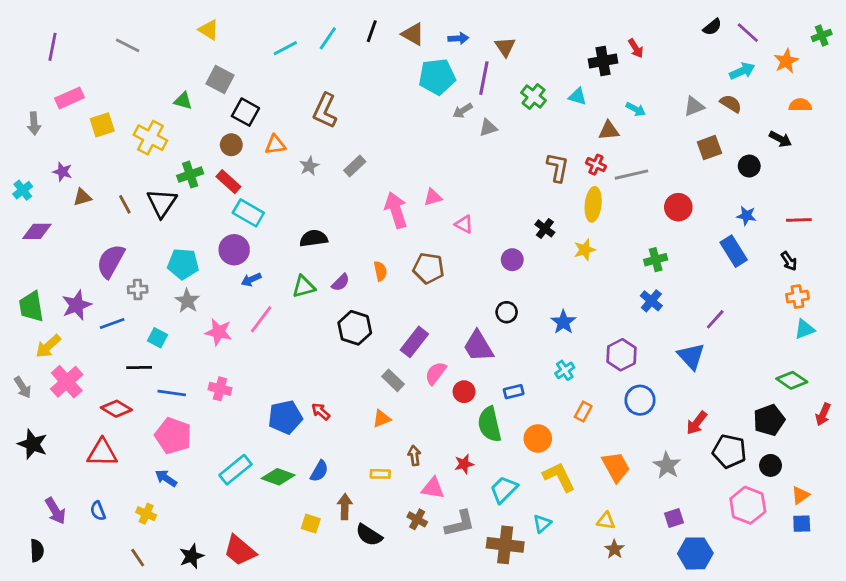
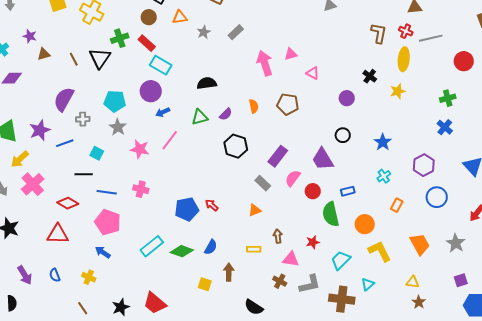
black semicircle: (369, 535) -> (254, 307), moved

